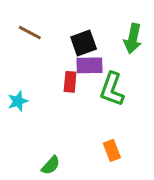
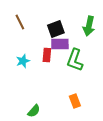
brown line: (30, 33) -> (20, 22), turned 35
cyan star: (18, 101) -> (23, 61), moved

